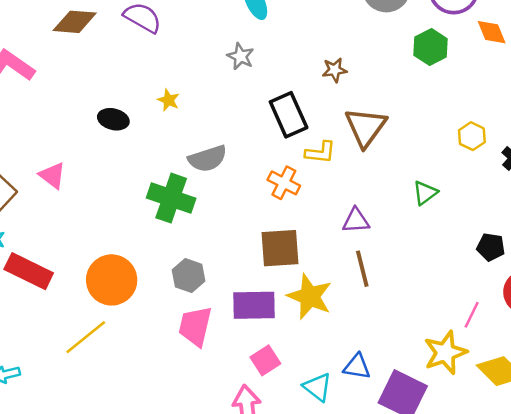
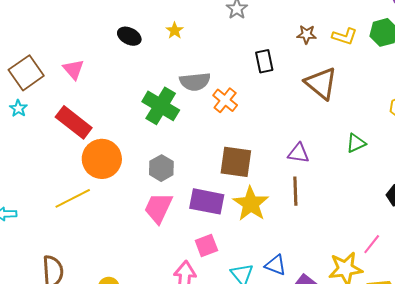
black rectangle: (289, 115) -> (264, 61), size x0.7
brown triangle: (366, 127) -> (321, 83), turned -39
yellow L-shape: (320, 152) -> (345, 36), moved
orange cross: (284, 183) -> (225, 100), moved
red rectangle: (29, 271) -> (74, 122), moved

